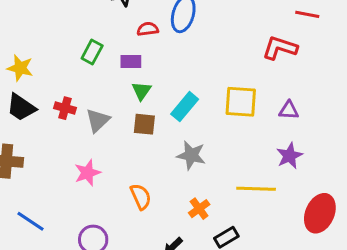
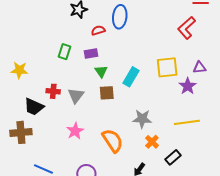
red L-shape: (280, 48) -> (187, 28), turned -50
black trapezoid: (21, 107) -> (34, 107), moved
gray star: (191, 155) -> (142, 119), moved
purple star: (290, 156) -> (188, 86), moved
orange semicircle: (141, 197) -> (113, 140), size x1.4

